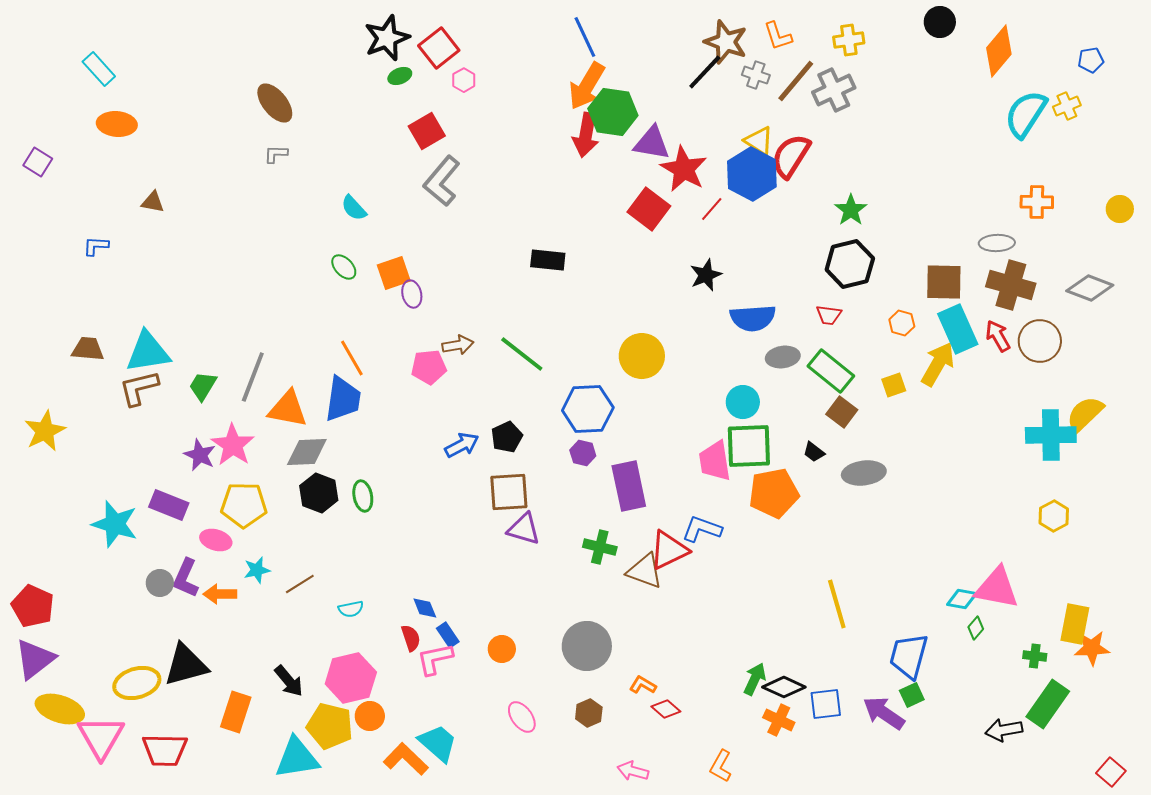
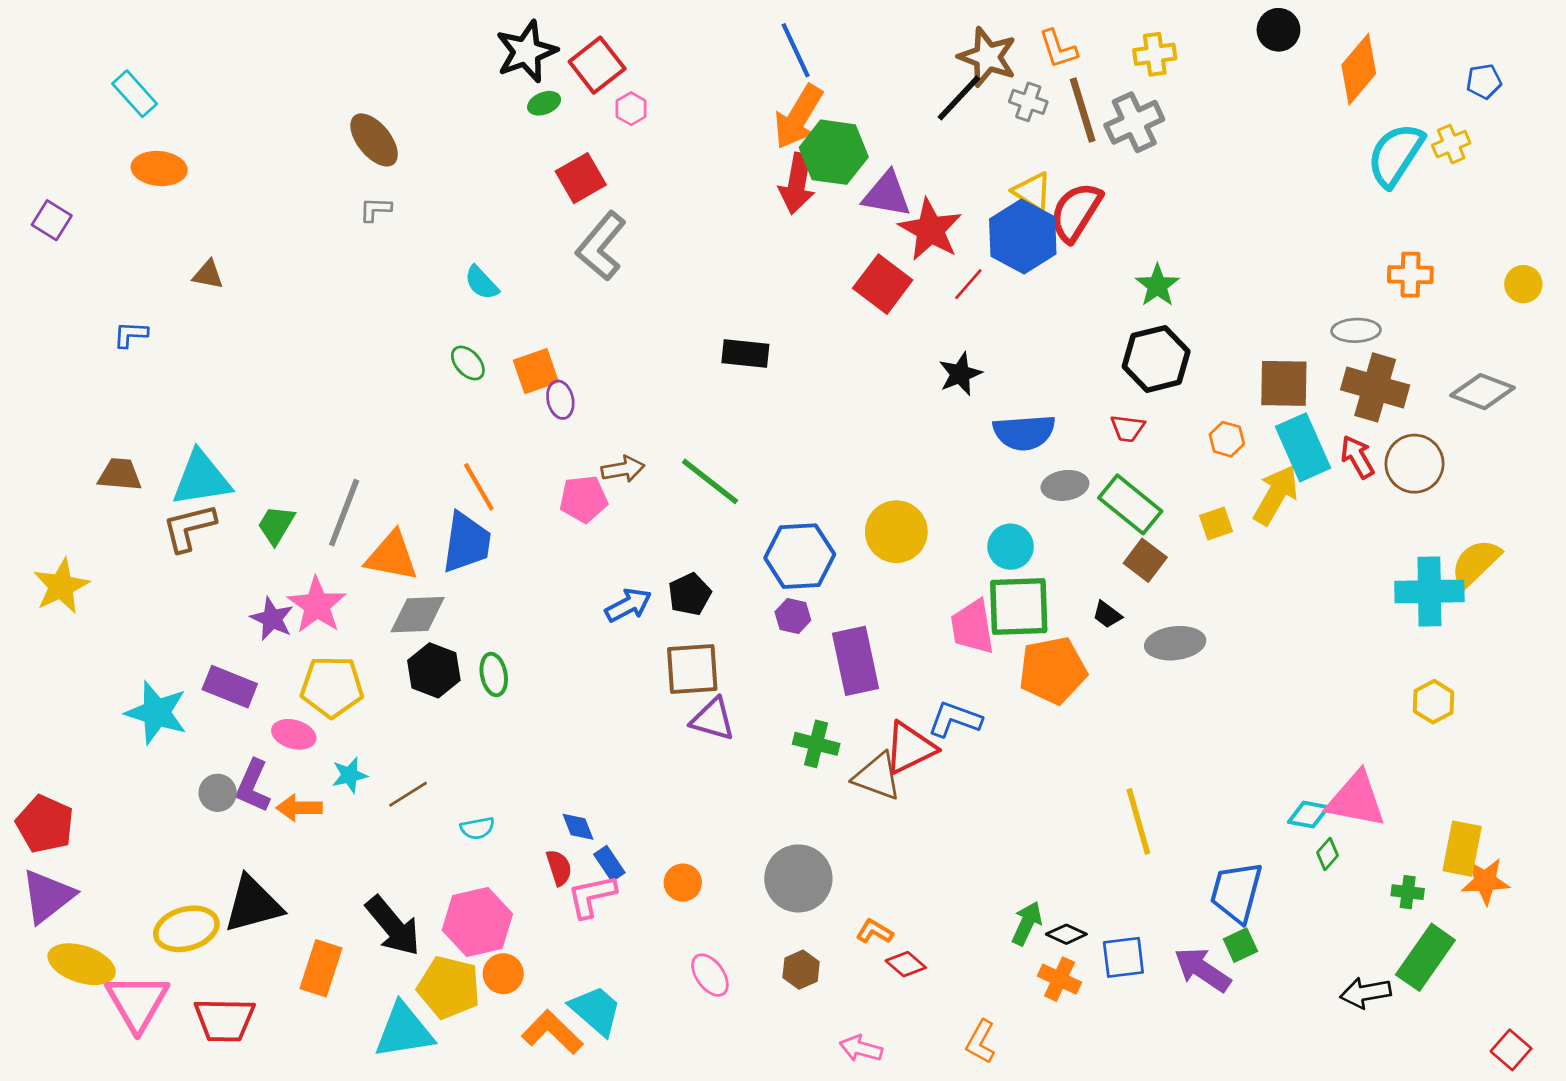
brown line: (796, 81) -> (1083, 110), turned -57
yellow circle: (642, 356) -> (896, 532), moved
black arrow: (289, 681) -> (393, 926), size x1.4
black diamond: (784, 687) -> (1066, 934), size x0.7

